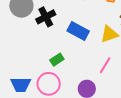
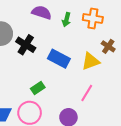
black cross: (46, 17) -> (26, 45), turned -30

